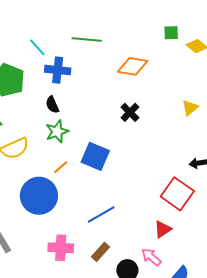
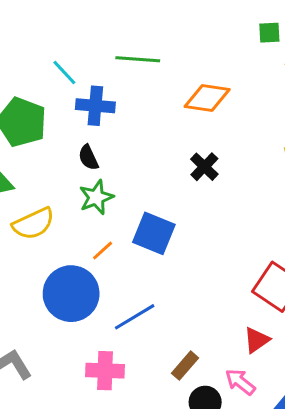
green square: (171, 33) -> (269, 33), moved
blue line: (101, 215) -> (135, 317), moved
brown rectangle: (101, 252) -> (185, 366), moved

